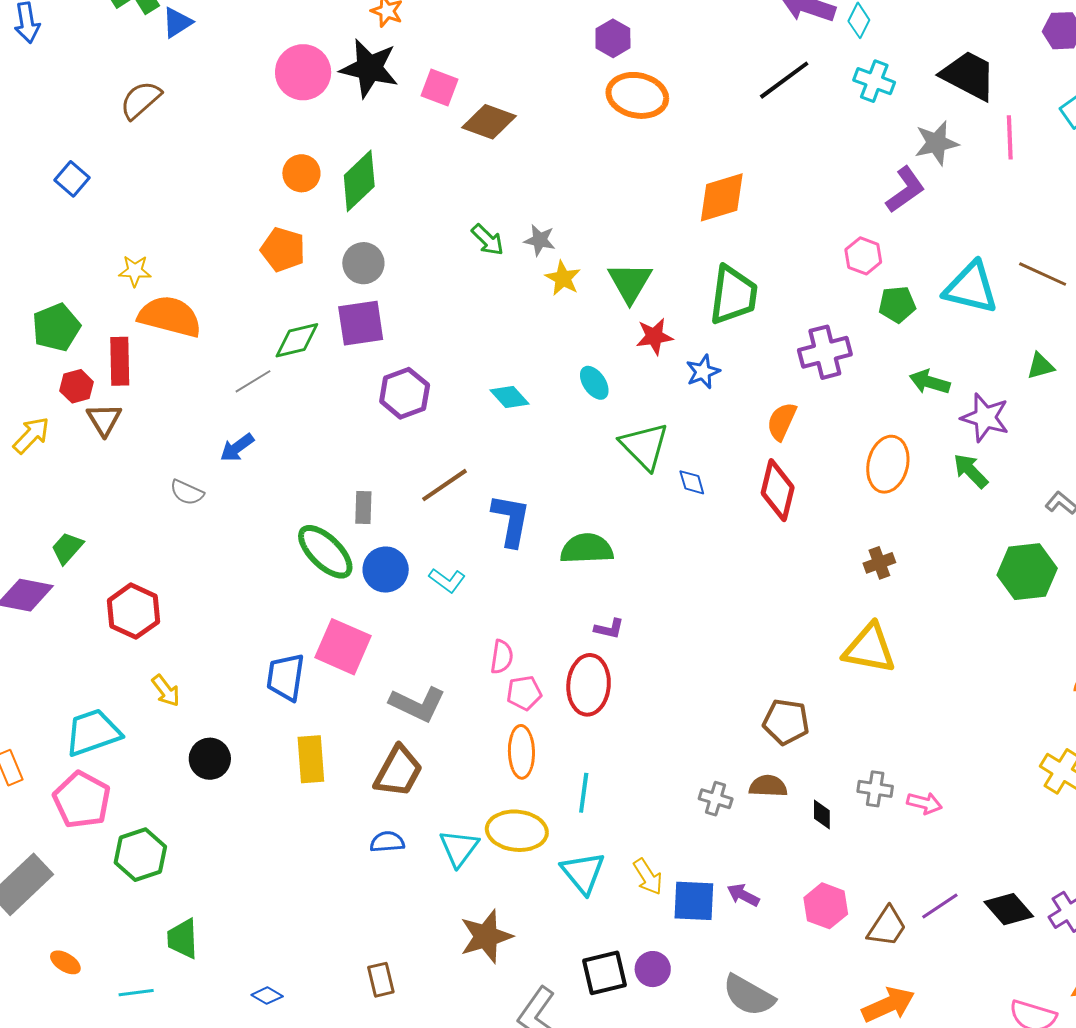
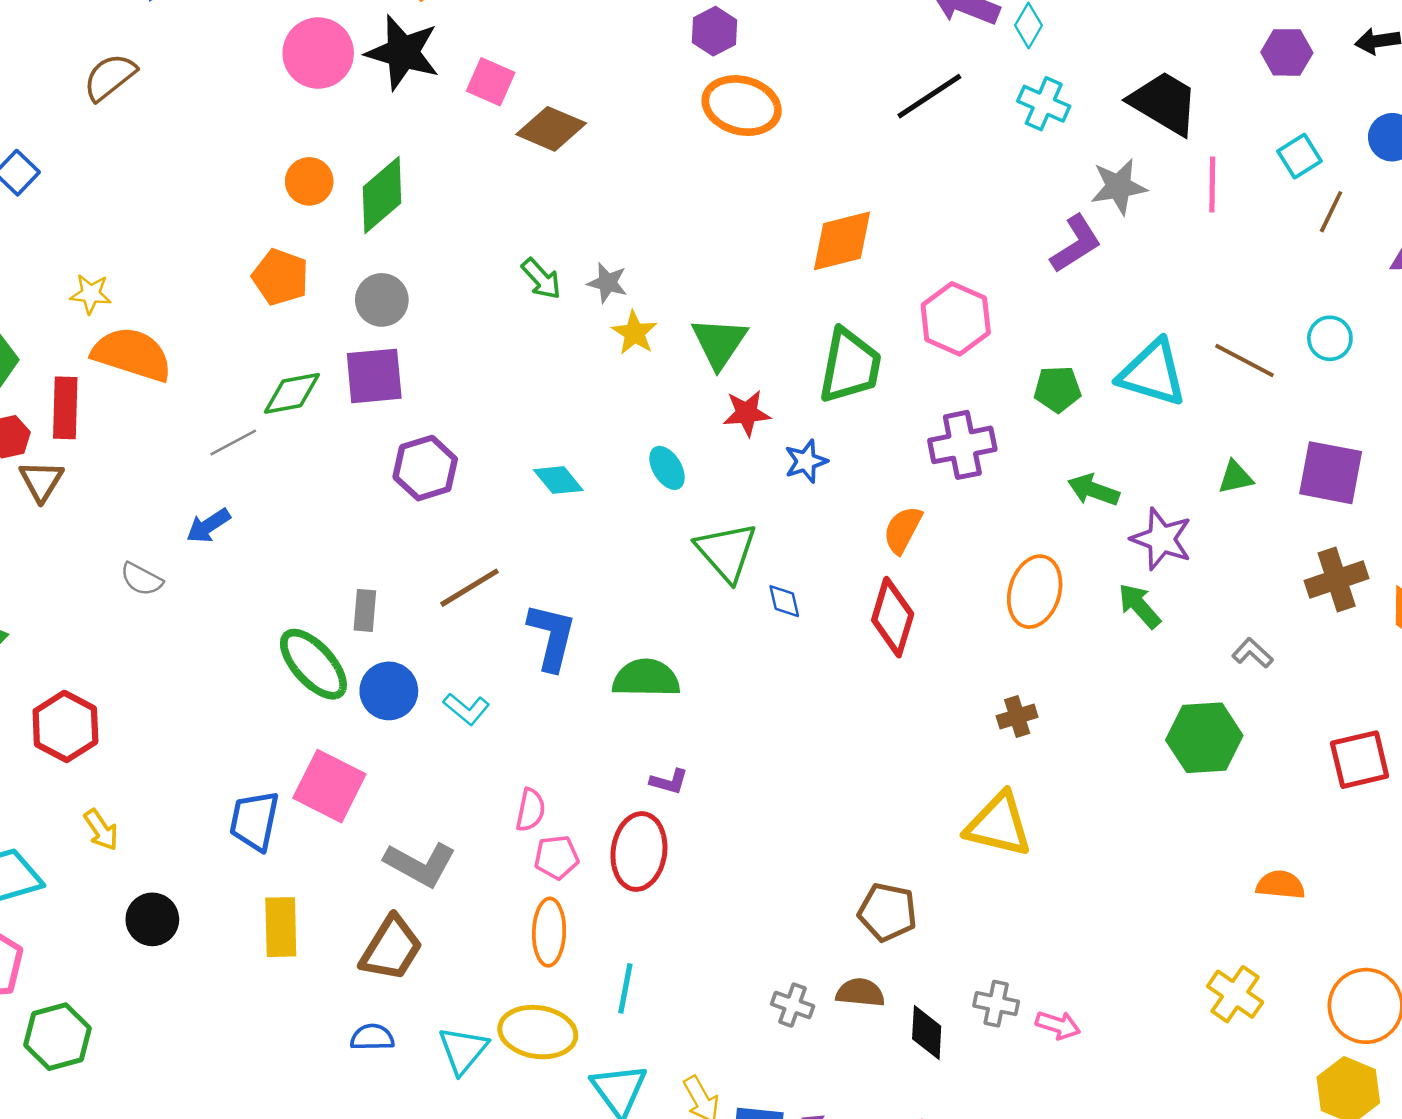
pink hexagon: (863, 256) -> (956, 319), moved, size x1.5
black diamond: (822, 815) -> (927, 1032), size x1.4

